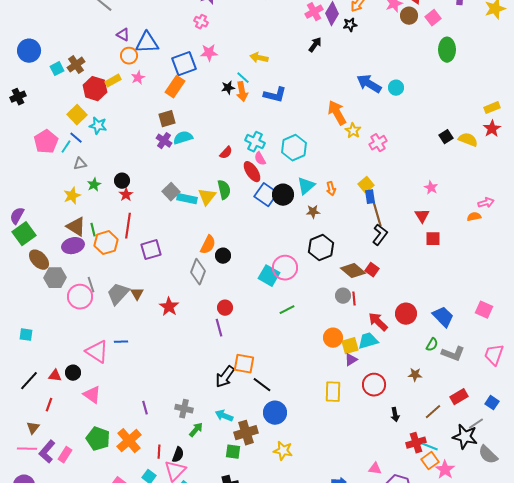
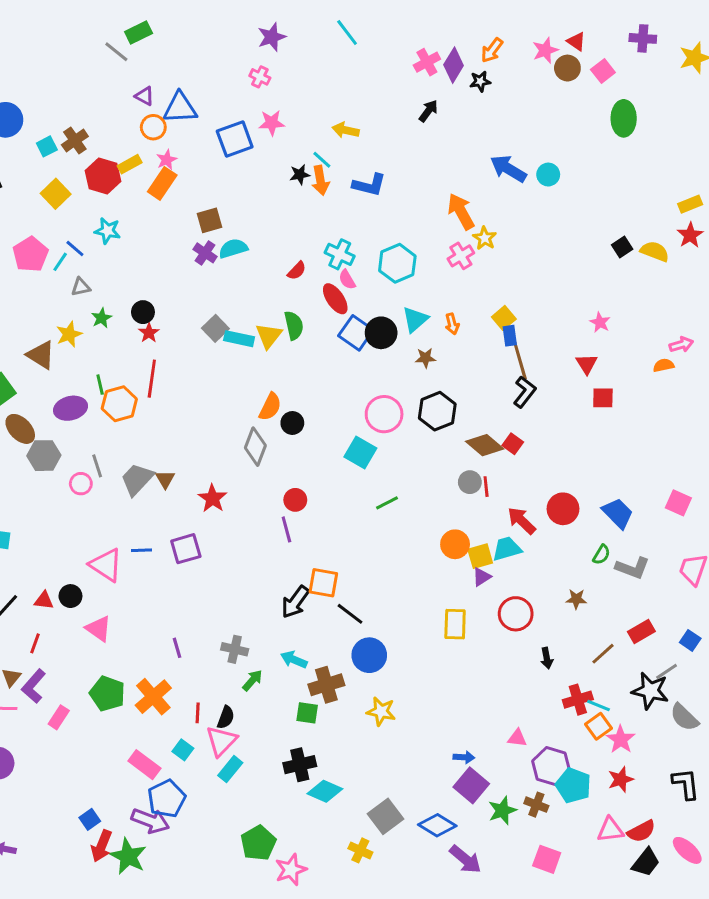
orange rectangle: (175, 87) -> (162, 183), moved
yellow square: (77, 115) -> (56, 194), moved
pink cross: (378, 143) -> (461, 256), moved
brown triangle: (76, 227) -> (41, 355), moved
purple square: (151, 250) -> (186, 549), moved
pink circle: (285, 268) -> (384, 414), moved
pink circle: (80, 297) -> (81, 484), size x0.6
purple L-shape: (47, 452) -> (34, 686), moved

